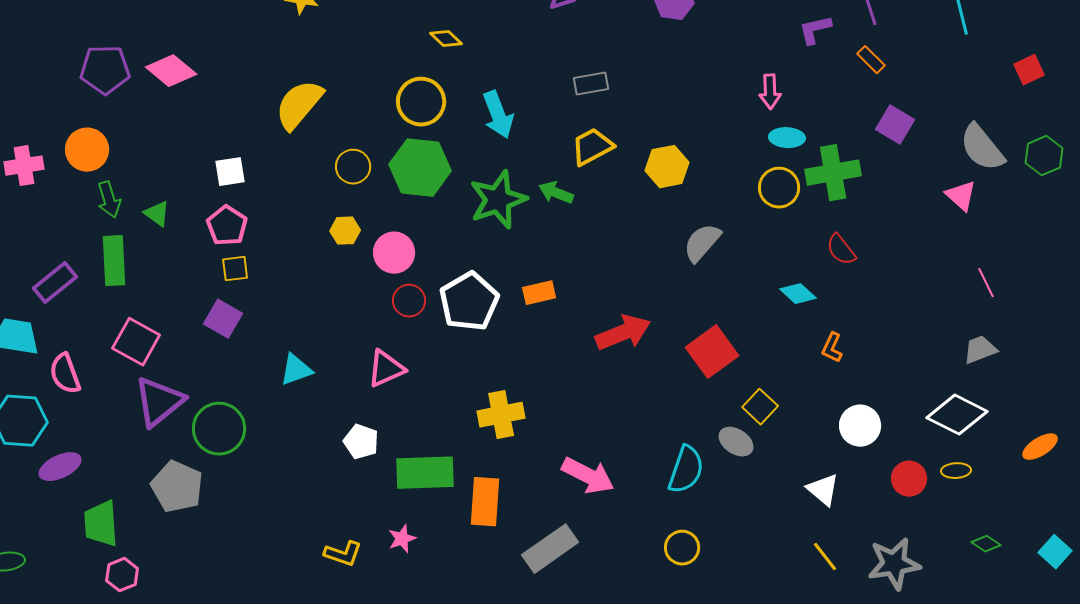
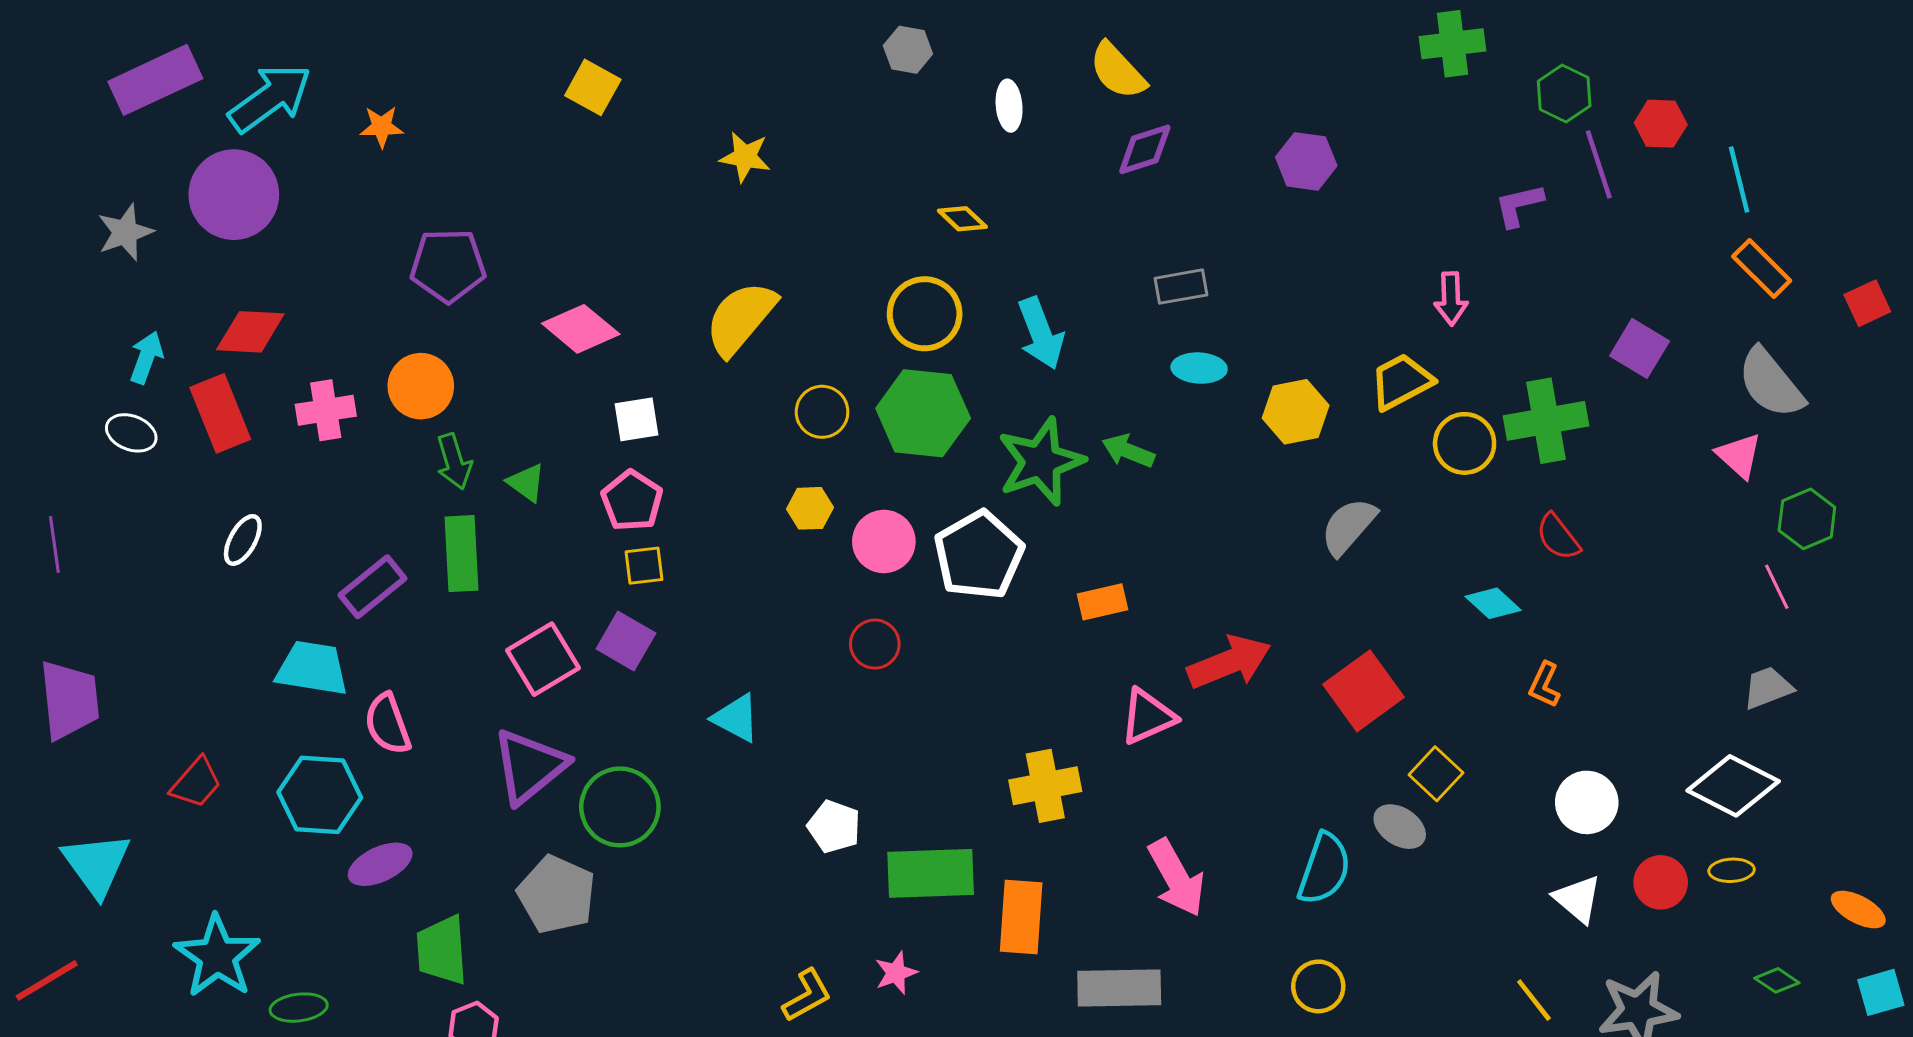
orange rectangle: (871, 60) -> (1762, 268), moved, size x1.4
red square: (1029, 70) -> (1867, 303), moved
pink diamond: (171, 71) -> (581, 329), moved
cyan ellipse: (787, 138) -> (1199, 368), moved
yellow trapezoid: (592, 147) -> (1401, 382), moved
green hexagon: (1044, 156) -> (1807, 519), moved
red circle: (409, 301) -> (875, 644), moved
white pentagon: (469, 302) -> (979, 555), moved
pink square: (136, 342) -> (543, 659), moved, turned 30
pink triangle: (386, 369) -> (1148, 716), moved
cyan triangle: (296, 370) -> (736, 718), turned 48
orange ellipse: (1040, 447) -> (1858, 910), moved, turned 60
pink arrow: (588, 476) -> (1176, 878), turned 34
white triangle: (823, 490) -> (1578, 899), moved
gray rectangle: (550, 549) -> (1119, 988), turned 34
cyan square: (1055, 552) -> (1881, 992), turned 32
yellow L-shape: (343, 554) -> (807, 995), turned -48

